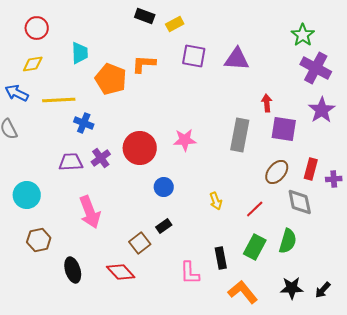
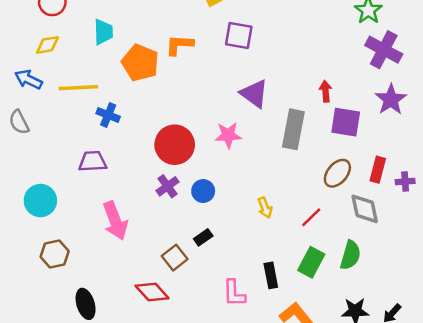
purple triangle: (237, 59) -> (254, 94), moved, turned 32
purple cross: (101, 158) -> (168, 186), moved
black ellipse: (73, 270) -> (86, 304), moved

